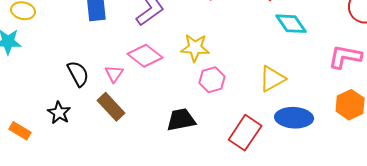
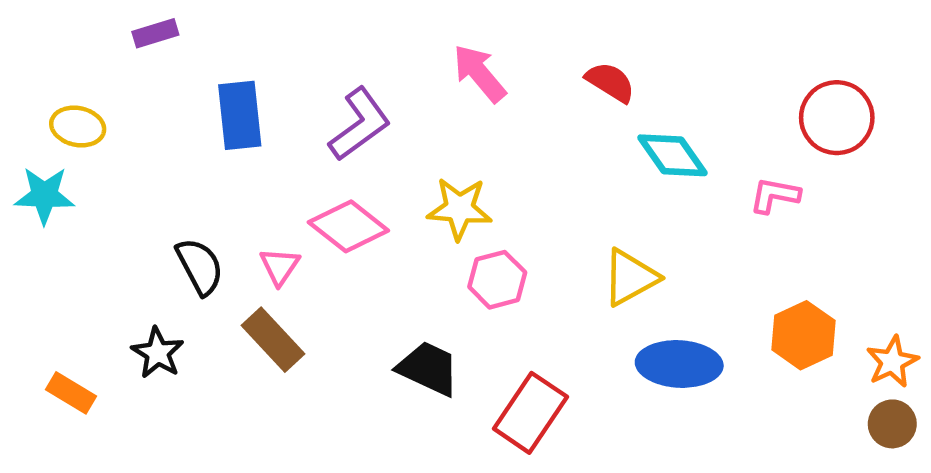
pink L-shape: (345, 57) -> (775, 195), moved, size x0.7
black trapezoid: (181, 120) -> (428, 368), turned 36
red rectangle: (245, 133) -> (530, 413), moved

